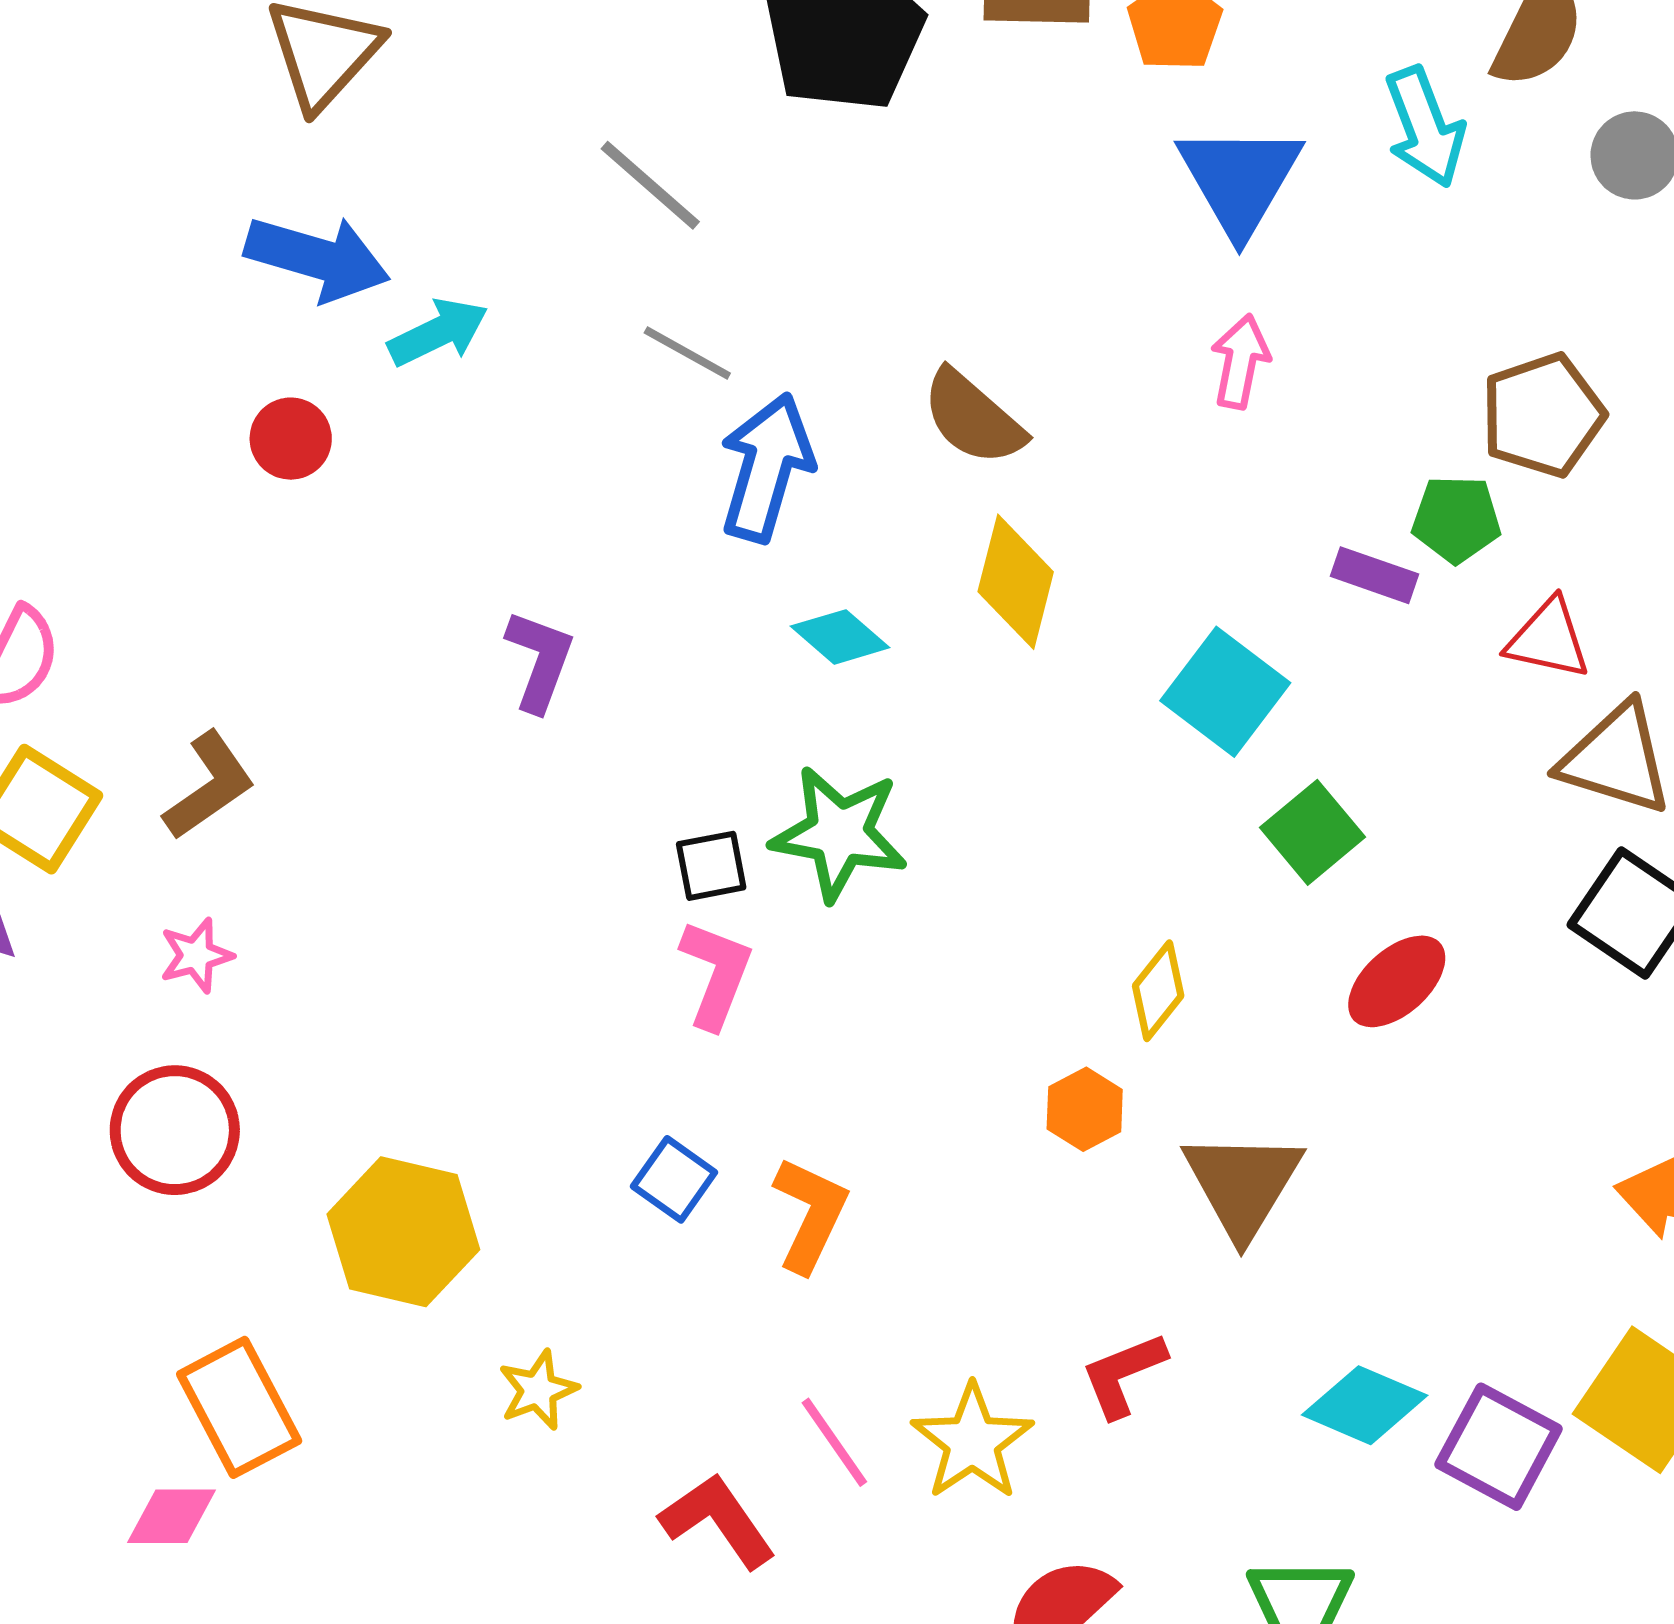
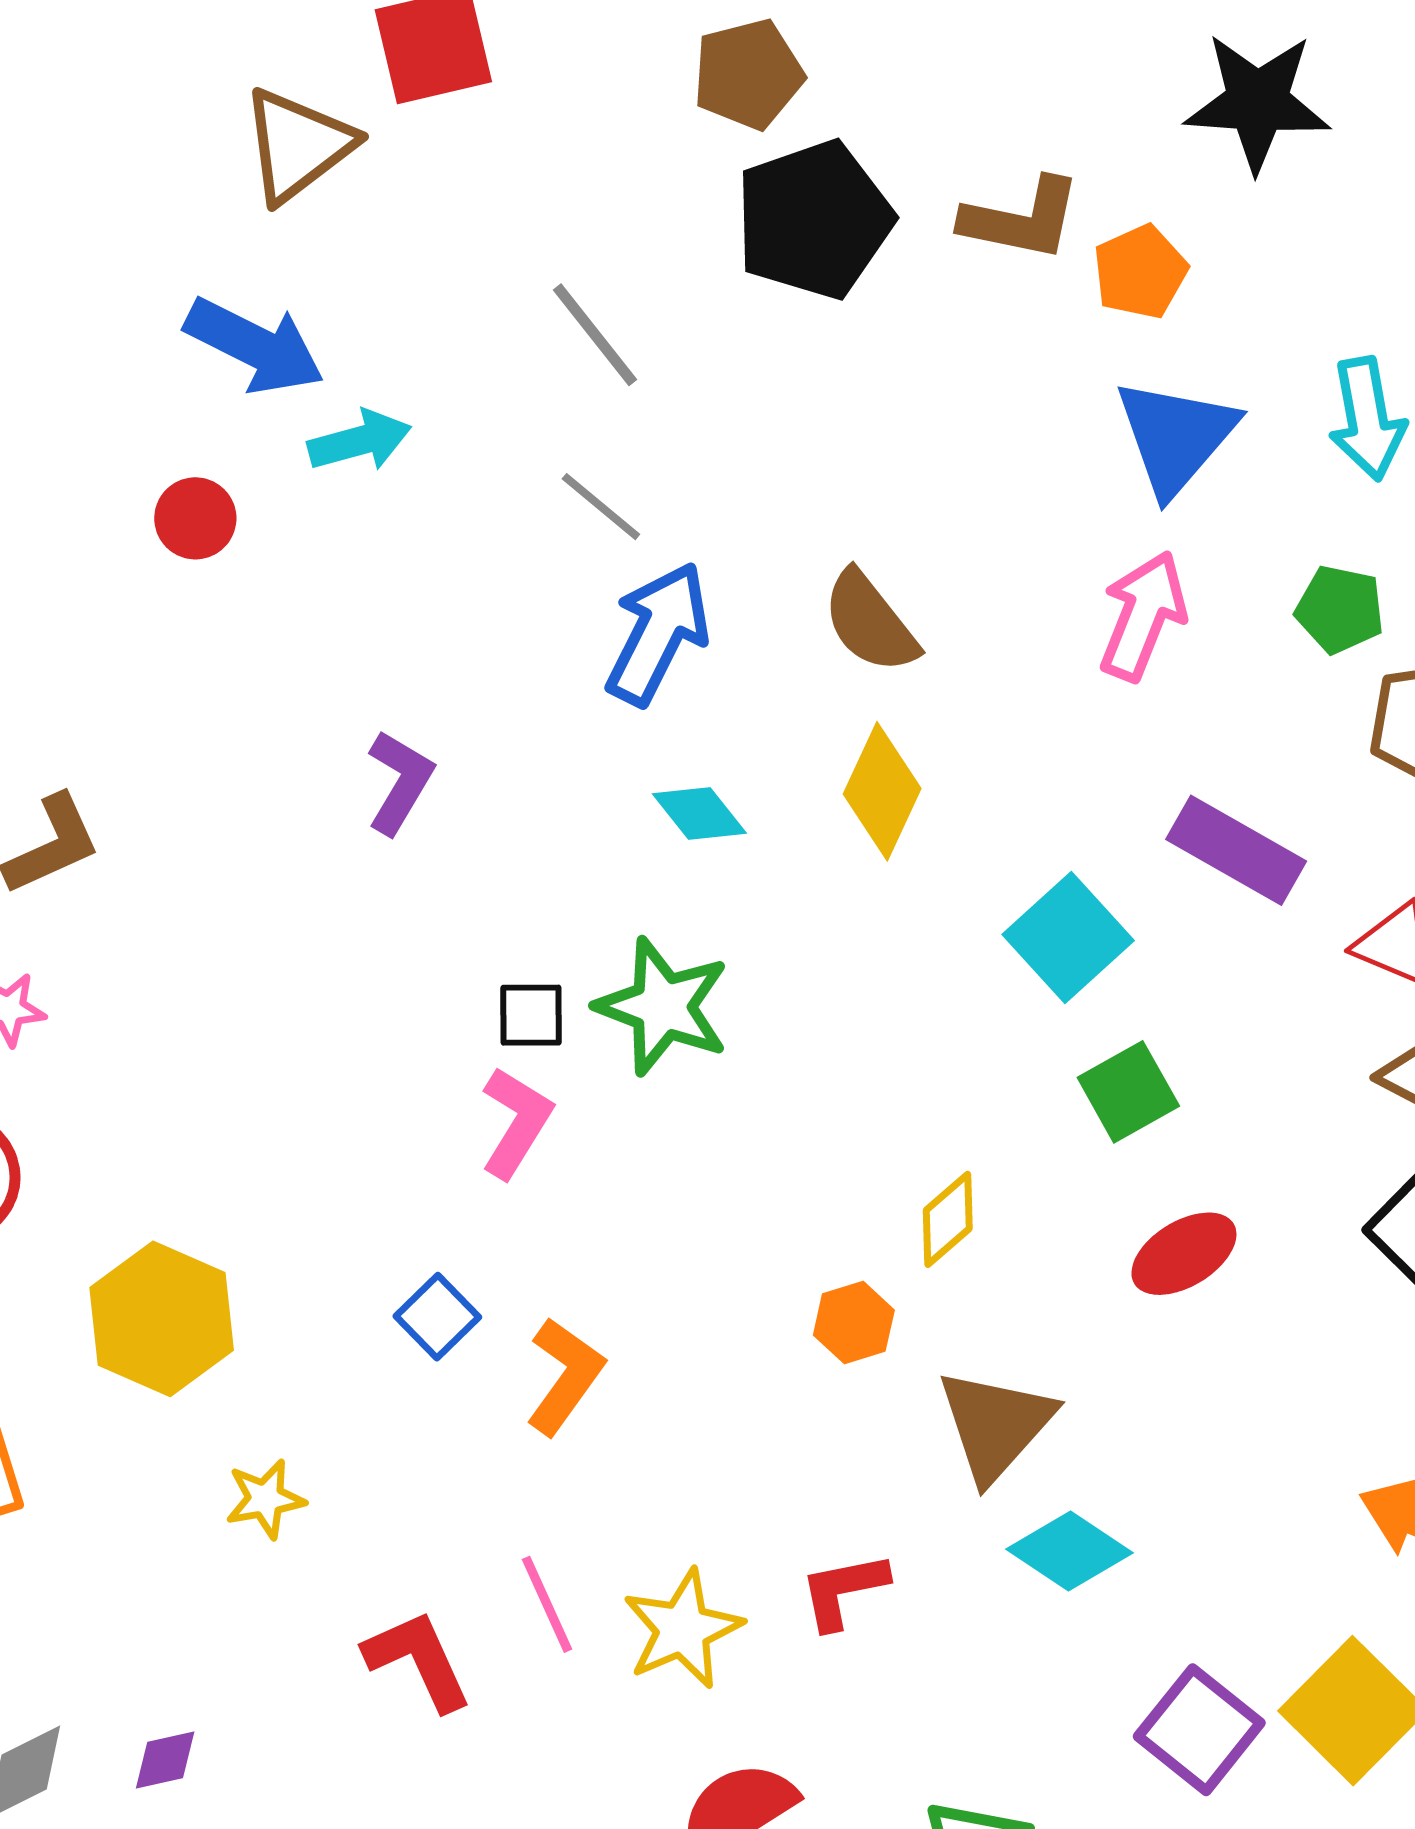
pink arrow: (1240, 362) -> (1143, 616), size x1.4
green pentagon: (1456, 519) -> (1340, 609), moved
purple rectangle: (1374, 575) -> (1236, 850), size x1.6
cyan diamond: (1365, 1405) -> (1070, 1551), moved

